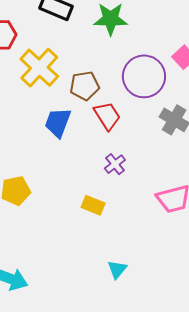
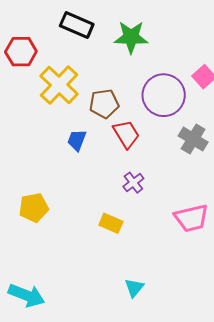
blue trapezoid: (58, 123) -> (77, 140), size x0.7

